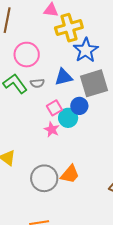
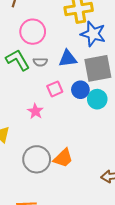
blue star: (86, 50) -> (93, 34), turned -30
cyan circle: (68, 118) -> (97, 99), moved
pink star: (52, 130) -> (35, 111), moved

